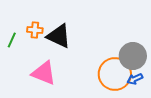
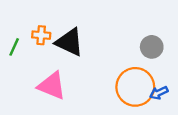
gray circle: (133, 56) -> (152, 47), moved, size x0.7

